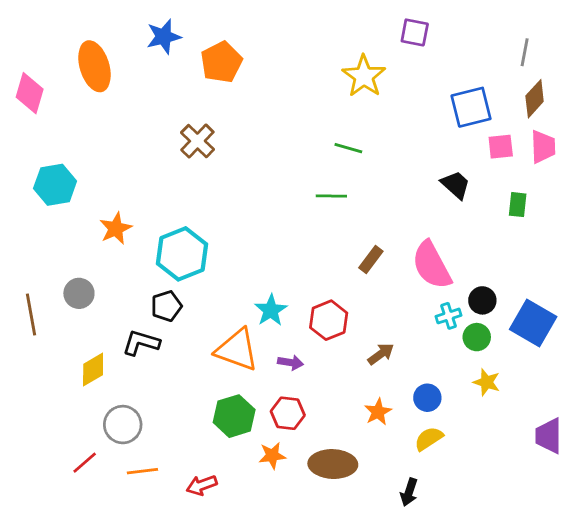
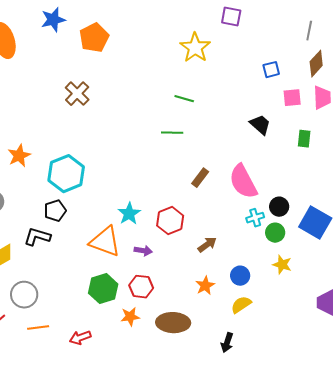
blue square: (471, 107) -> (271, 70), size x0.6

